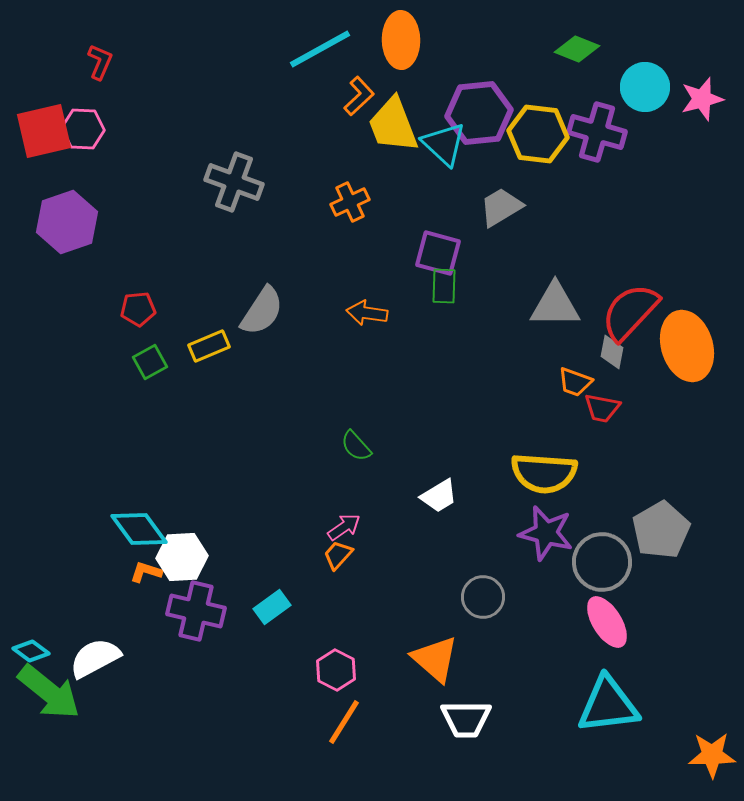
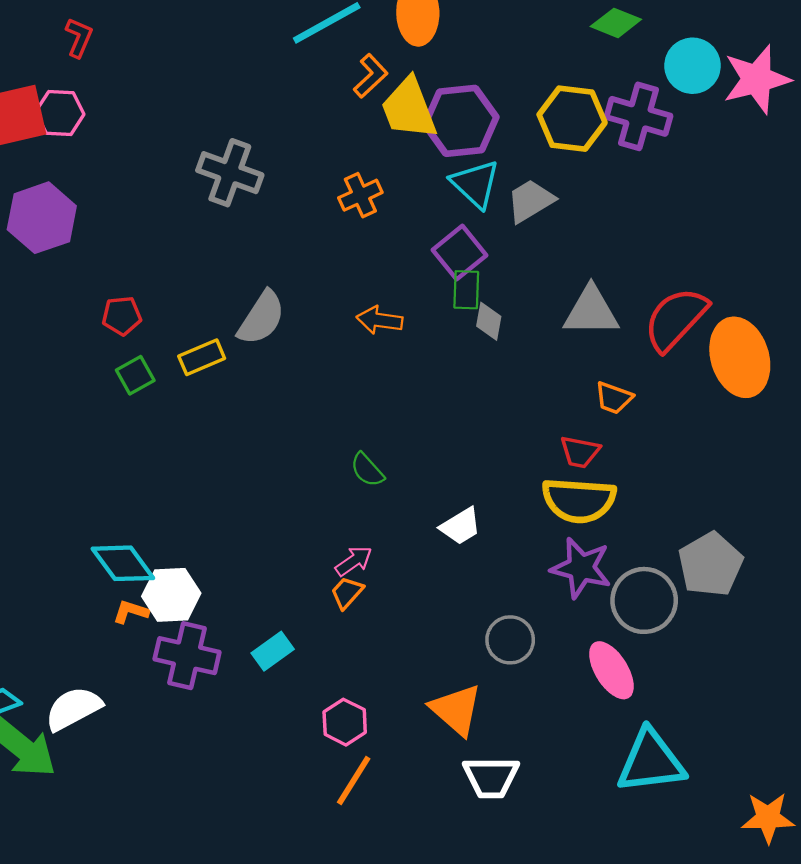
pink star: (702, 99) -> (757, 79), size x1.4
purple hexagon: (479, 113) -> (461, 121), moved
cyan triangle: (444, 144) -> (475, 184), moved
purple square: (438, 253) -> (459, 253), turned 36
gray diamond: (612, 352) -> (489, 321), moved
red trapezoid: (602, 408) -> (580, 452), moved
pink ellipse: (607, 622) -> (611, 670), moved

